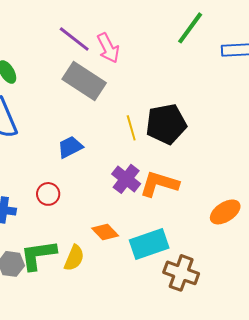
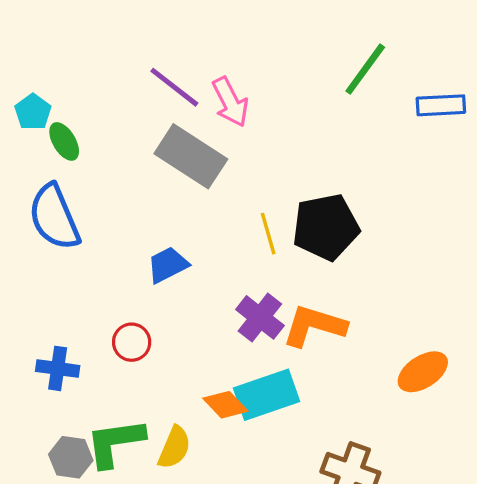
cyan rectangle: (149, 244) -> (266, 395), moved

